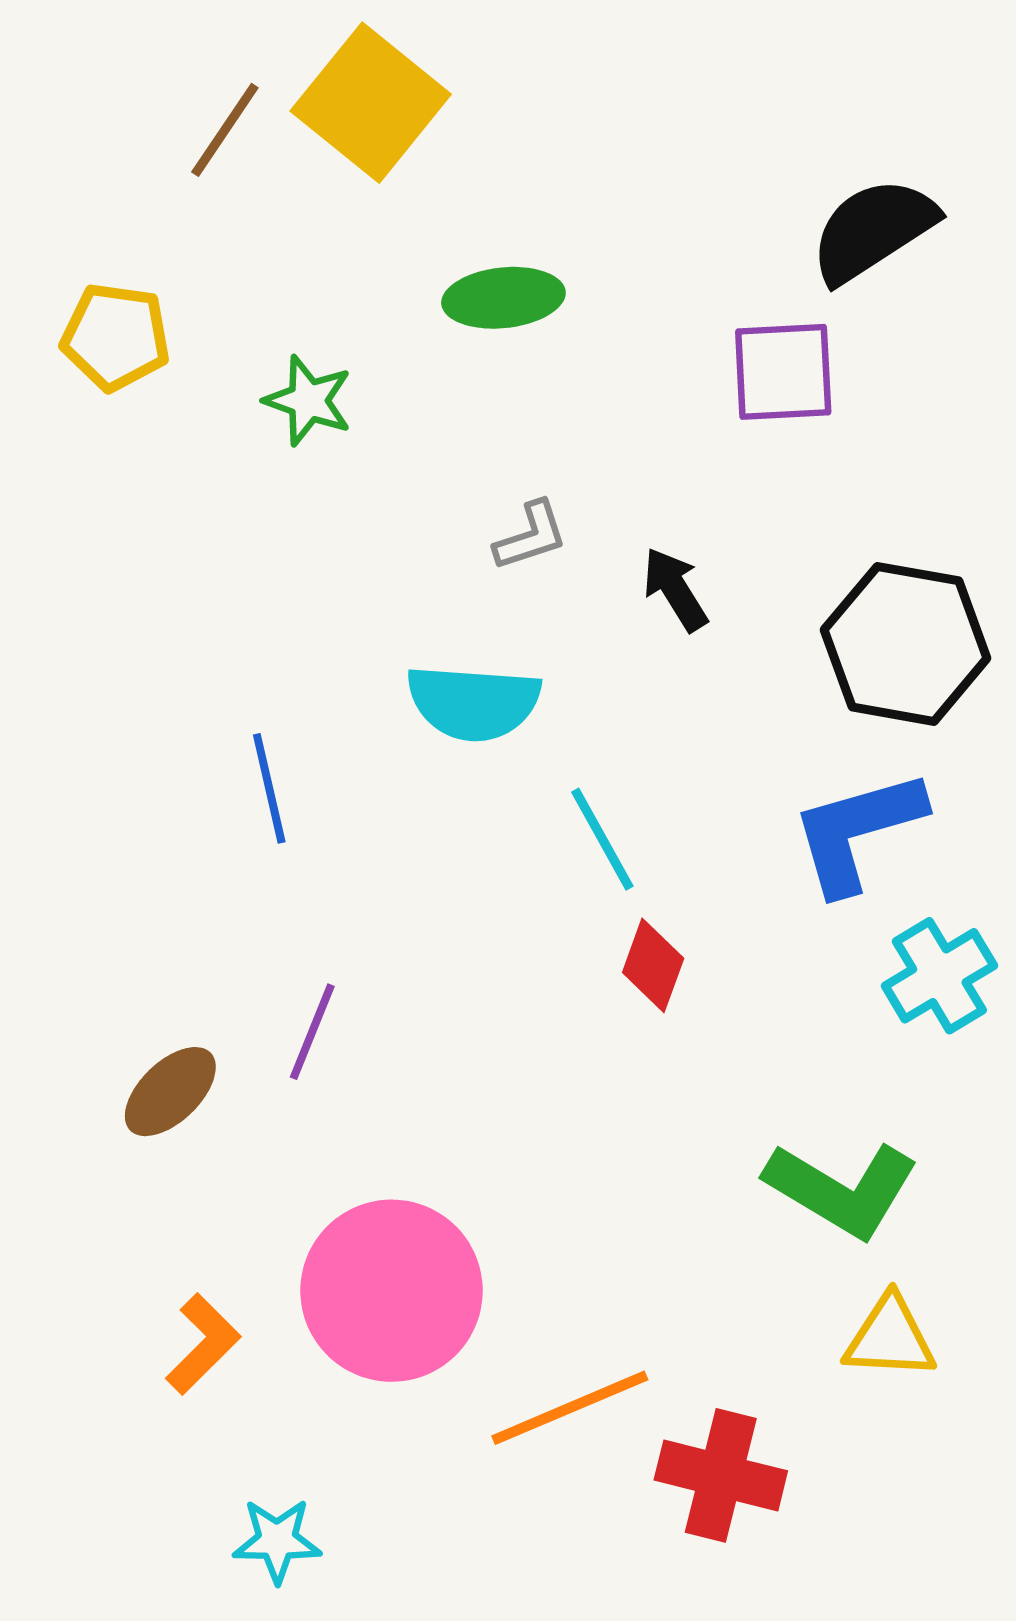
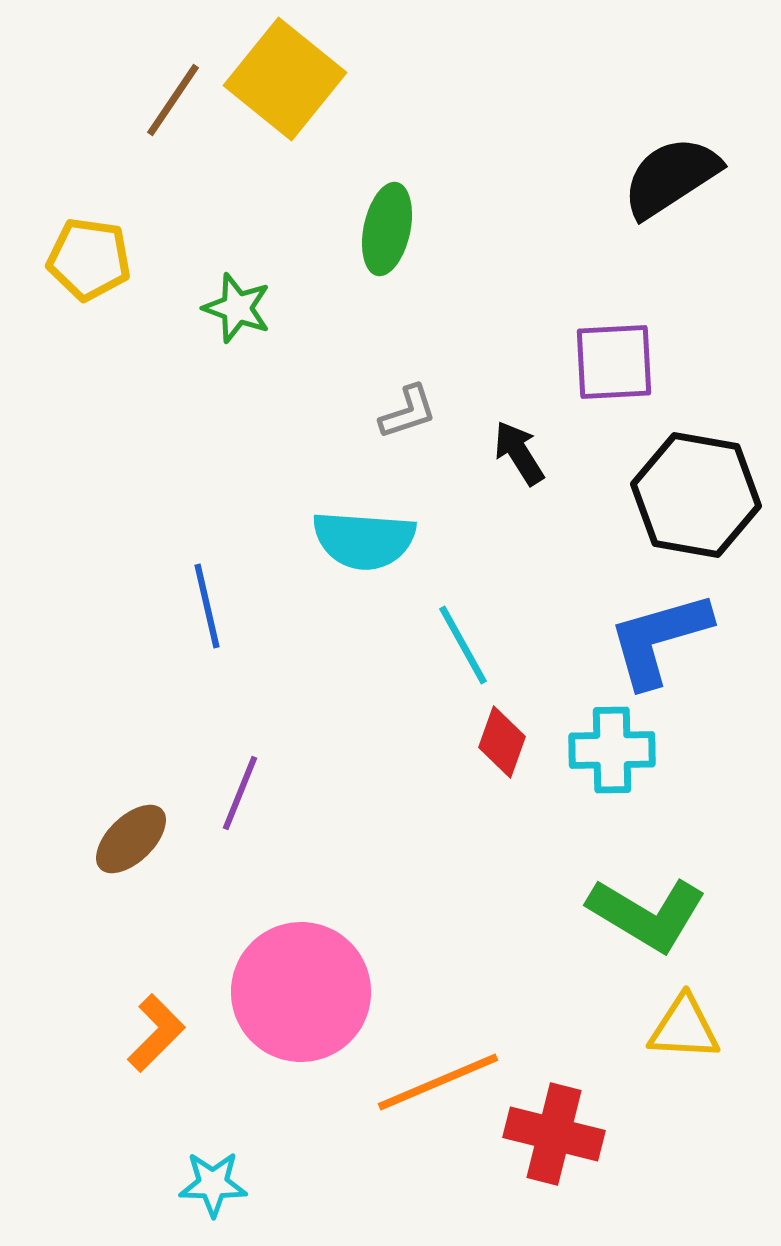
green ellipse: (503, 298) -> (387, 229), turned -72
purple square: (783, 372) -> (614, 362), moved
cyan cross: (939, 976) -> (612, 750), moved, turned 30

